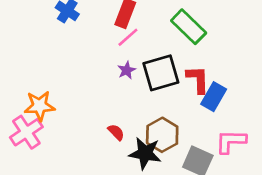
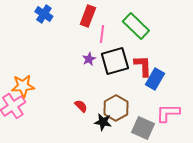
pink line: (128, 37) -> (102, 34), moved, turned -42
black star: (145, 153) -> (103, 122), size x0.7

